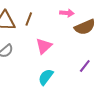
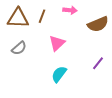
pink arrow: (67, 13) -> (70, 10), moved

